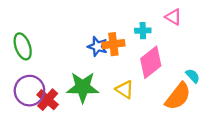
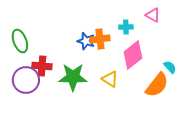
red cross: (48, 100) -> (42, 66), moved, turned -36

